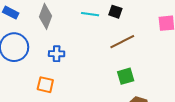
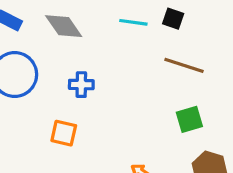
gray diamond: (46, 16) -> (64, 26), turned -55
brown line: (122, 42) -> (184, 65), turned 45

